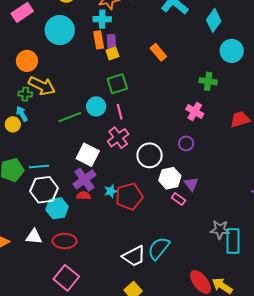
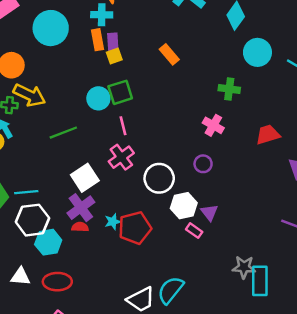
cyan circle: (96, 106) -> (98, 98), moved
white square: (88, 155) -> (85, 178), turned 30

